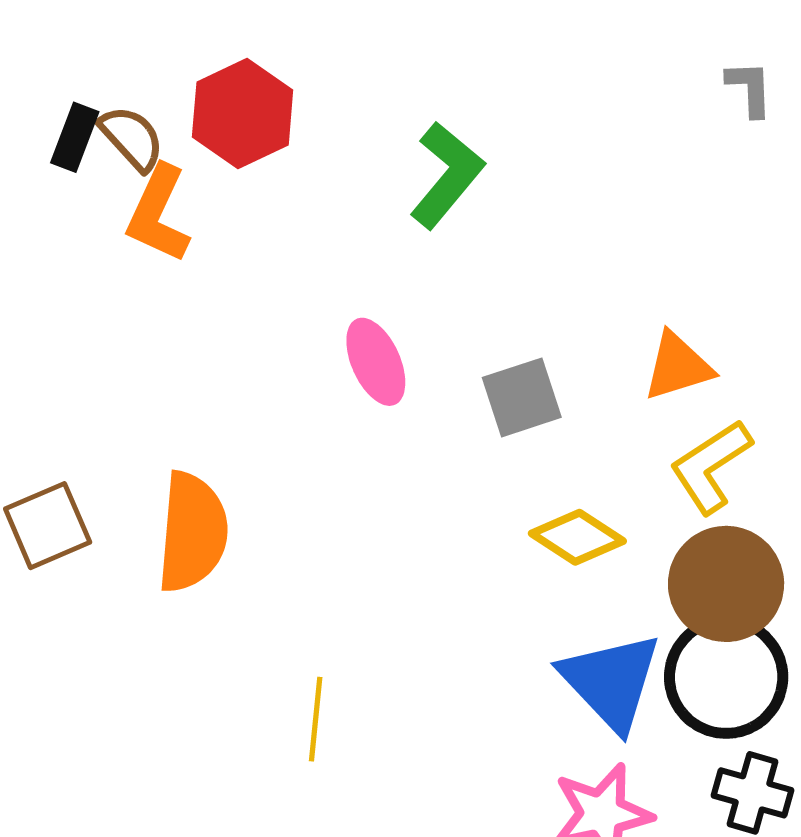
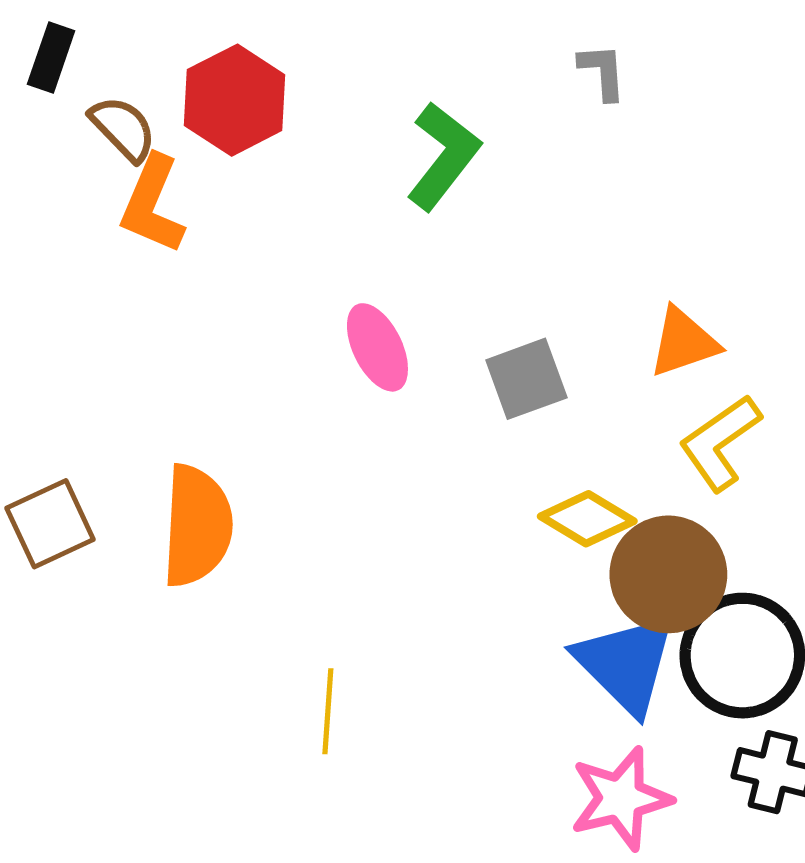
gray L-shape: (750, 88) -> (602, 72), moved
black rectangle: (75, 137) -> (51, 58), moved
brown circle: (726, 584) -> (668, 574), moved

